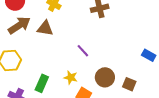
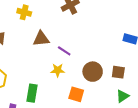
brown triangle: (45, 28) -> (41, 39), moved
yellow star: (71, 78) -> (58, 70), moved

